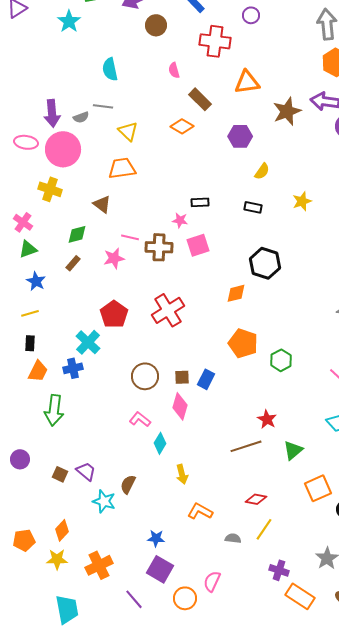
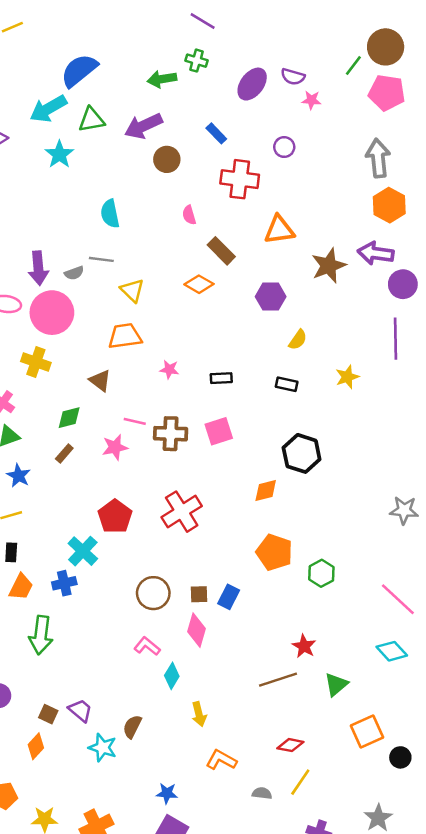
pink star: (180, 220) -> (169, 369), moved
orange diamond: (62, 530) -> (36, 746), moved

